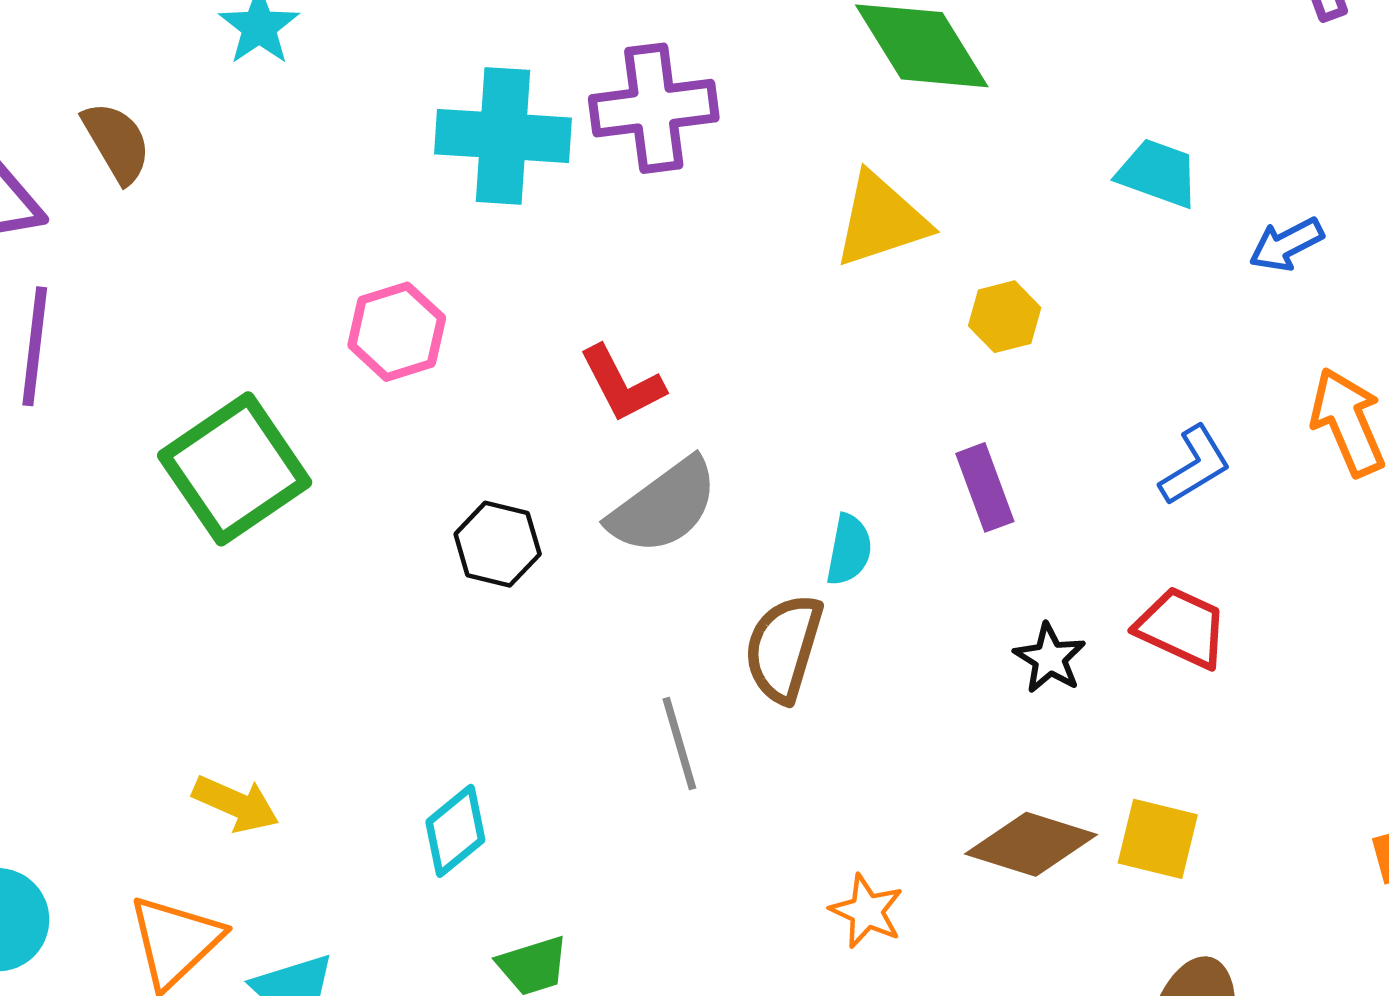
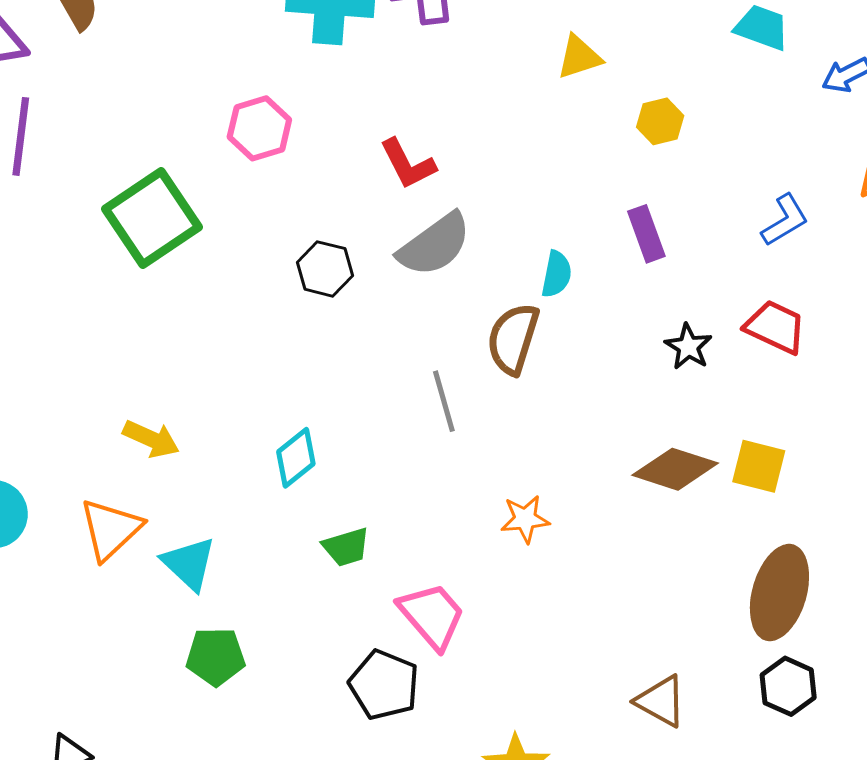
yellow triangle: (881, 220) -> (579, 57), size x0.7
orange star: (867, 911) -> (525, 519), moved, turned -30

